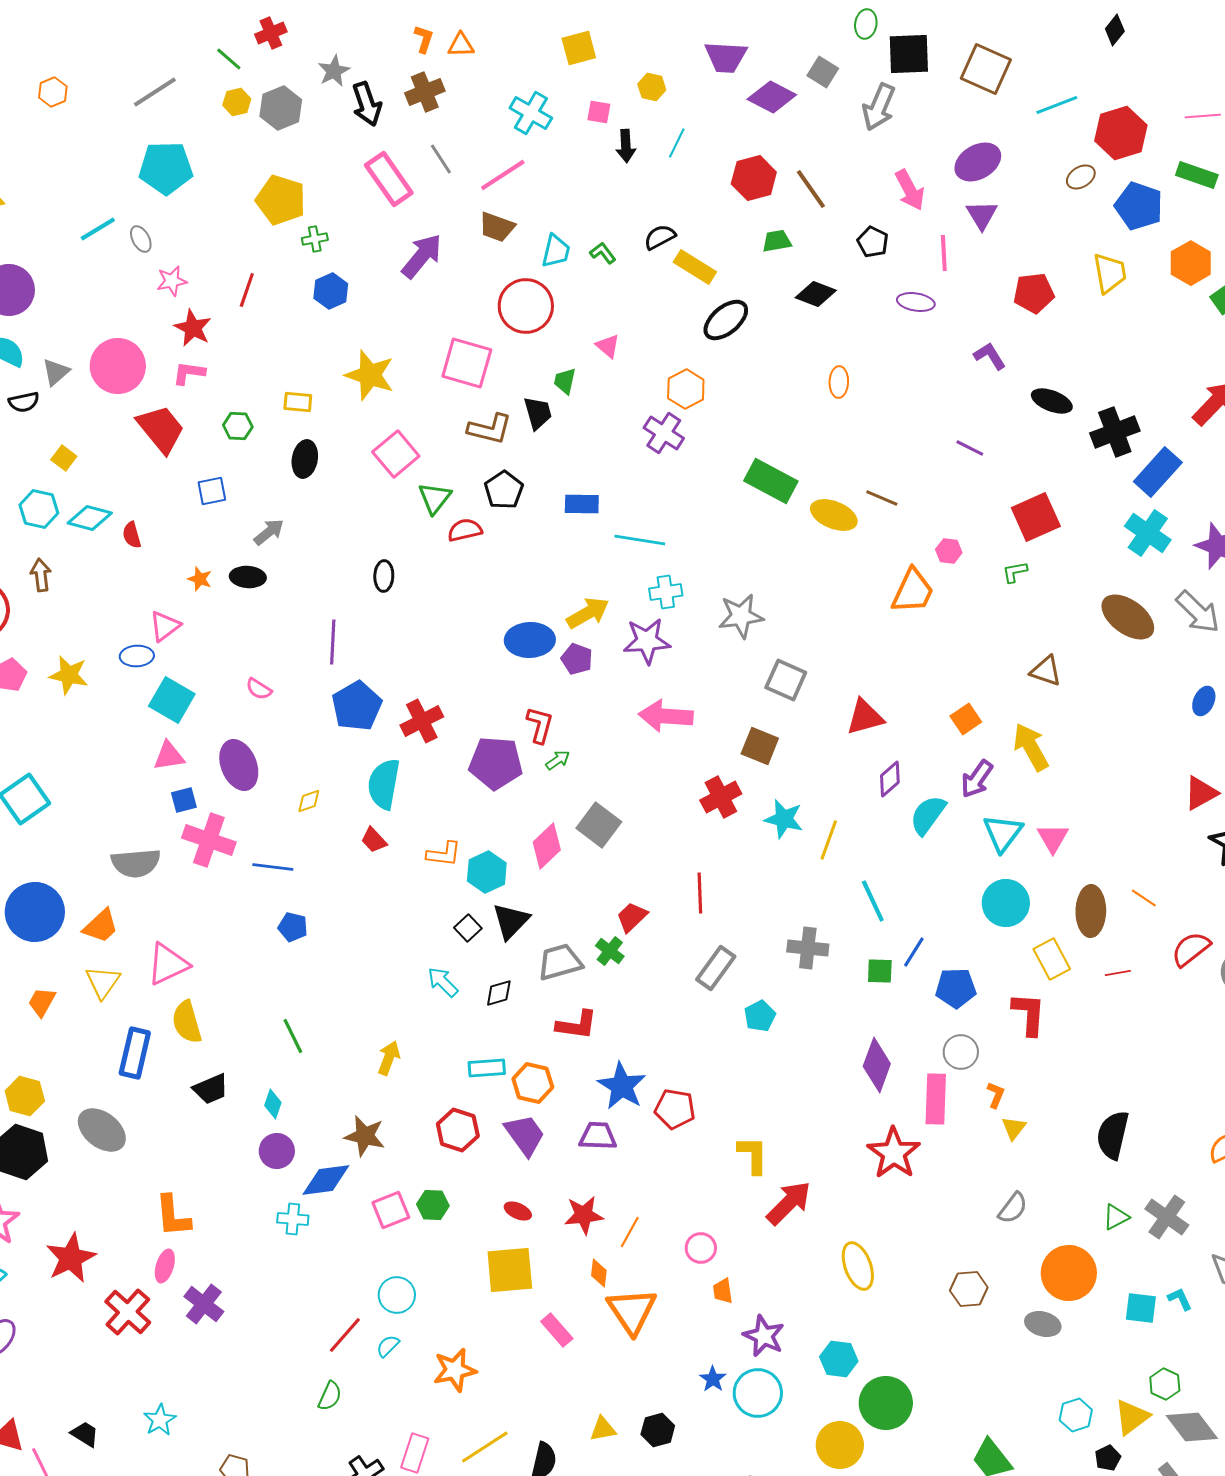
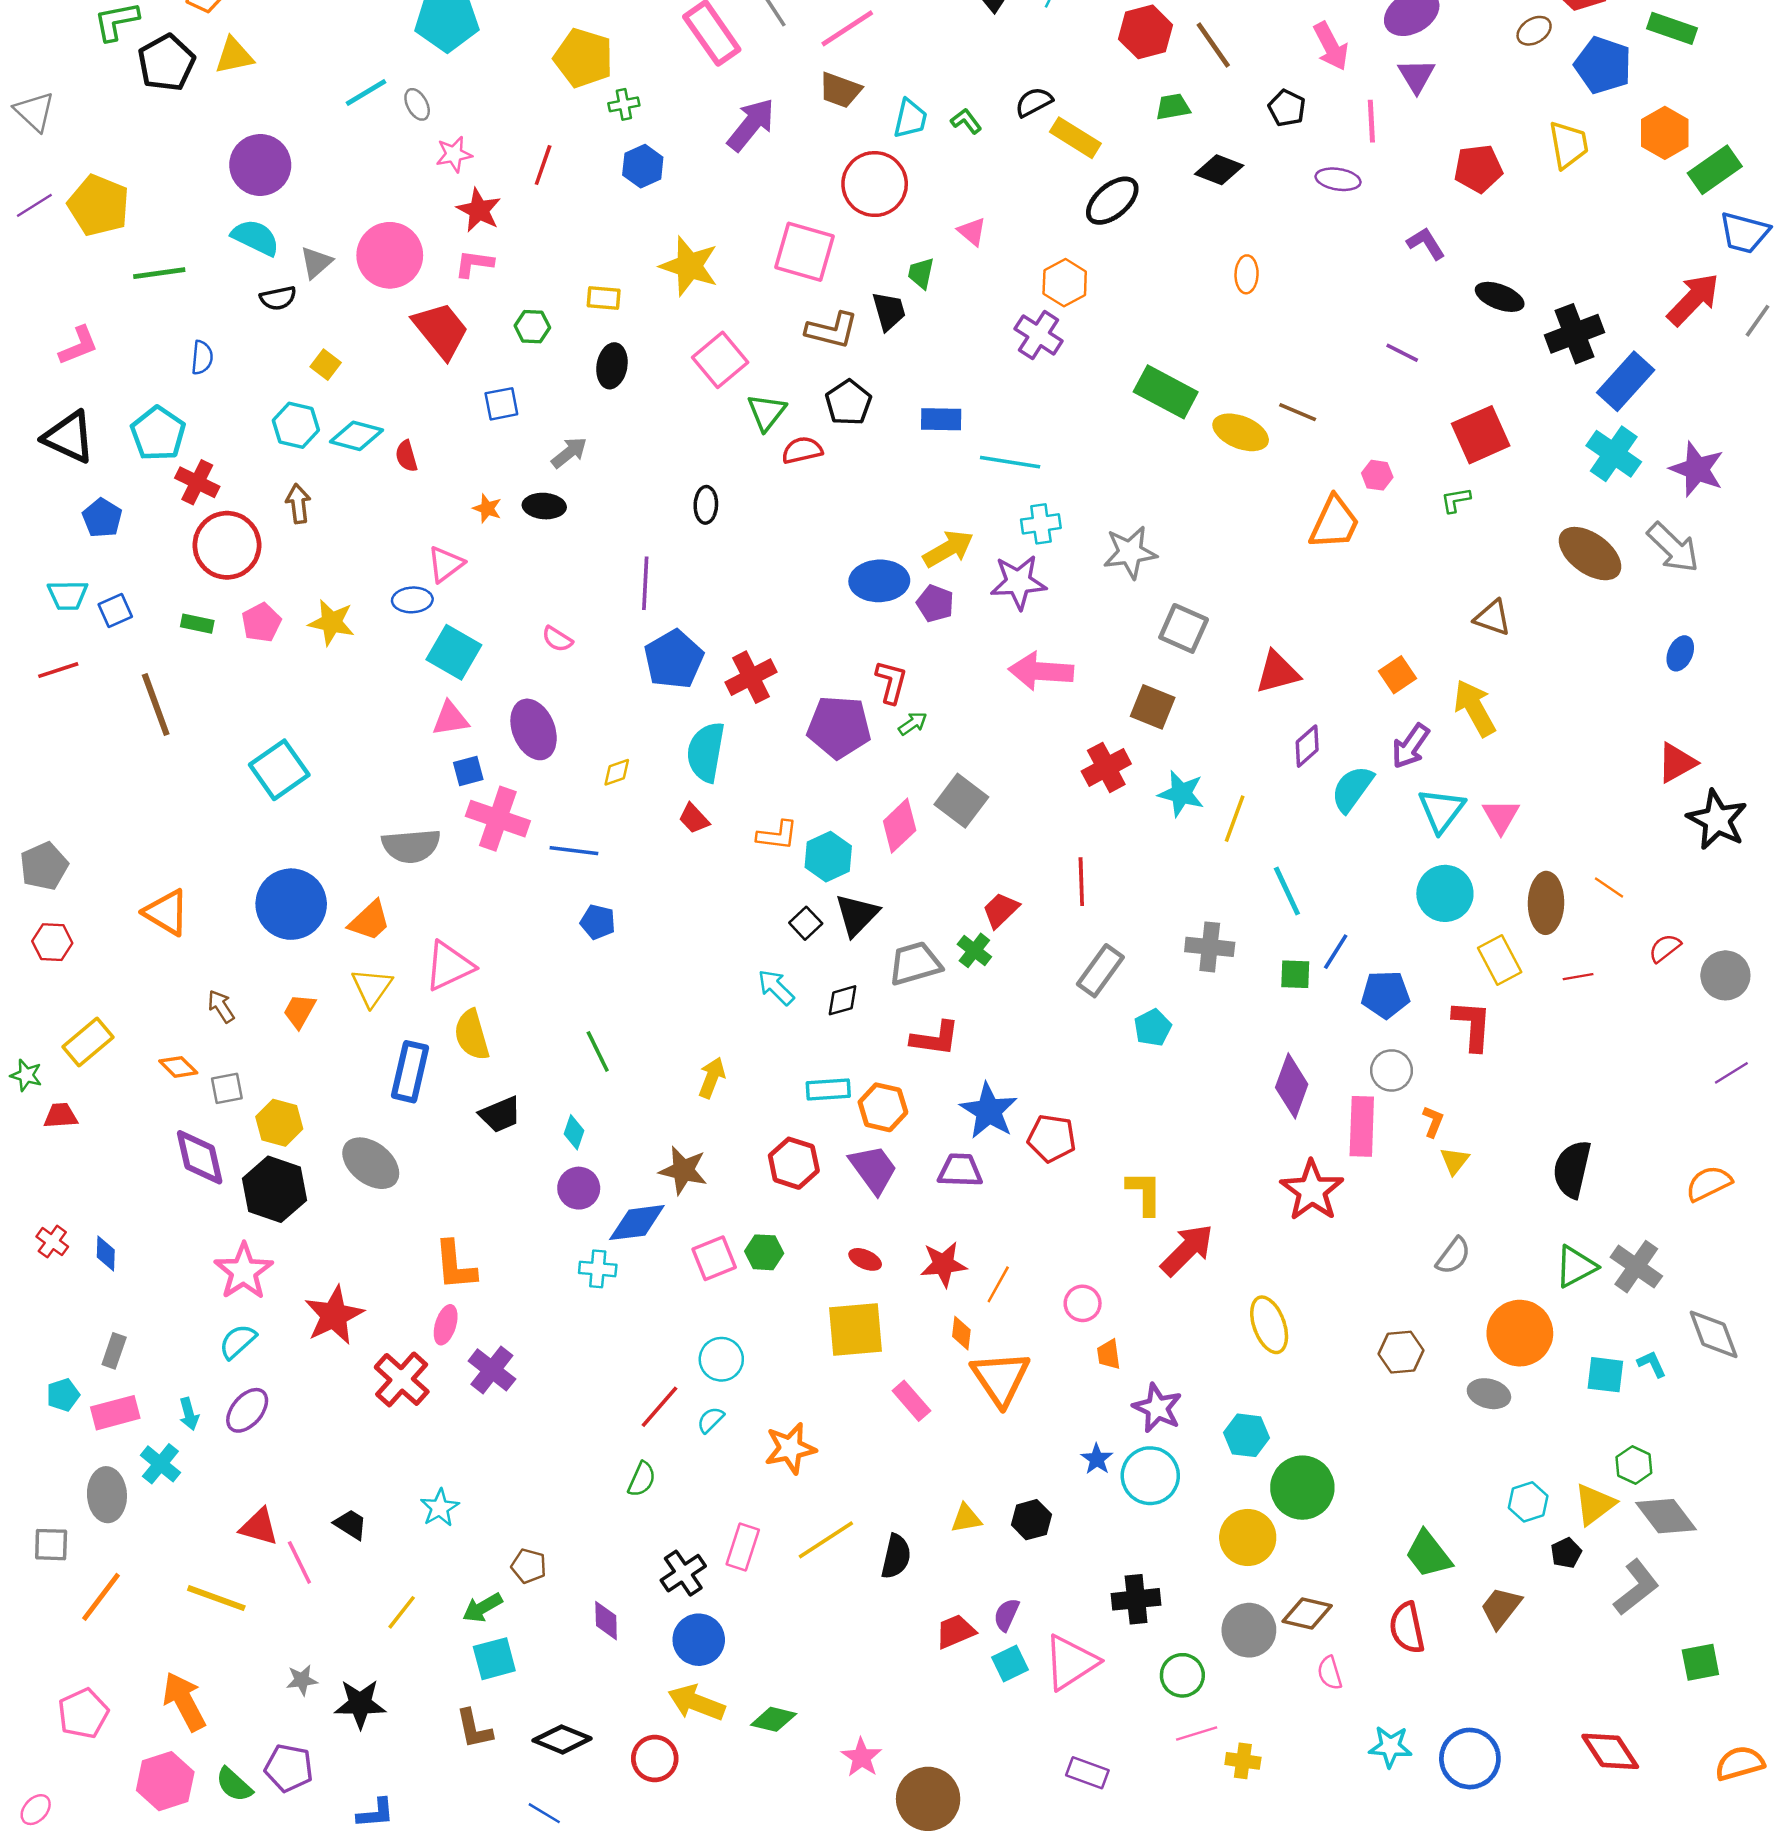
red semicircle: (1191, 949) -> (1665, 948), size x0.7
green triangle: (1116, 1217) -> (1576, 1267), size x1.4

